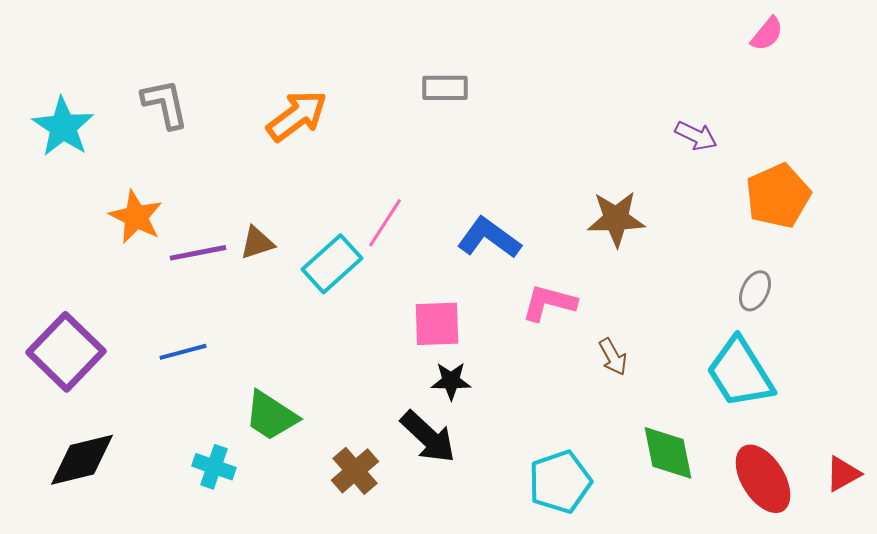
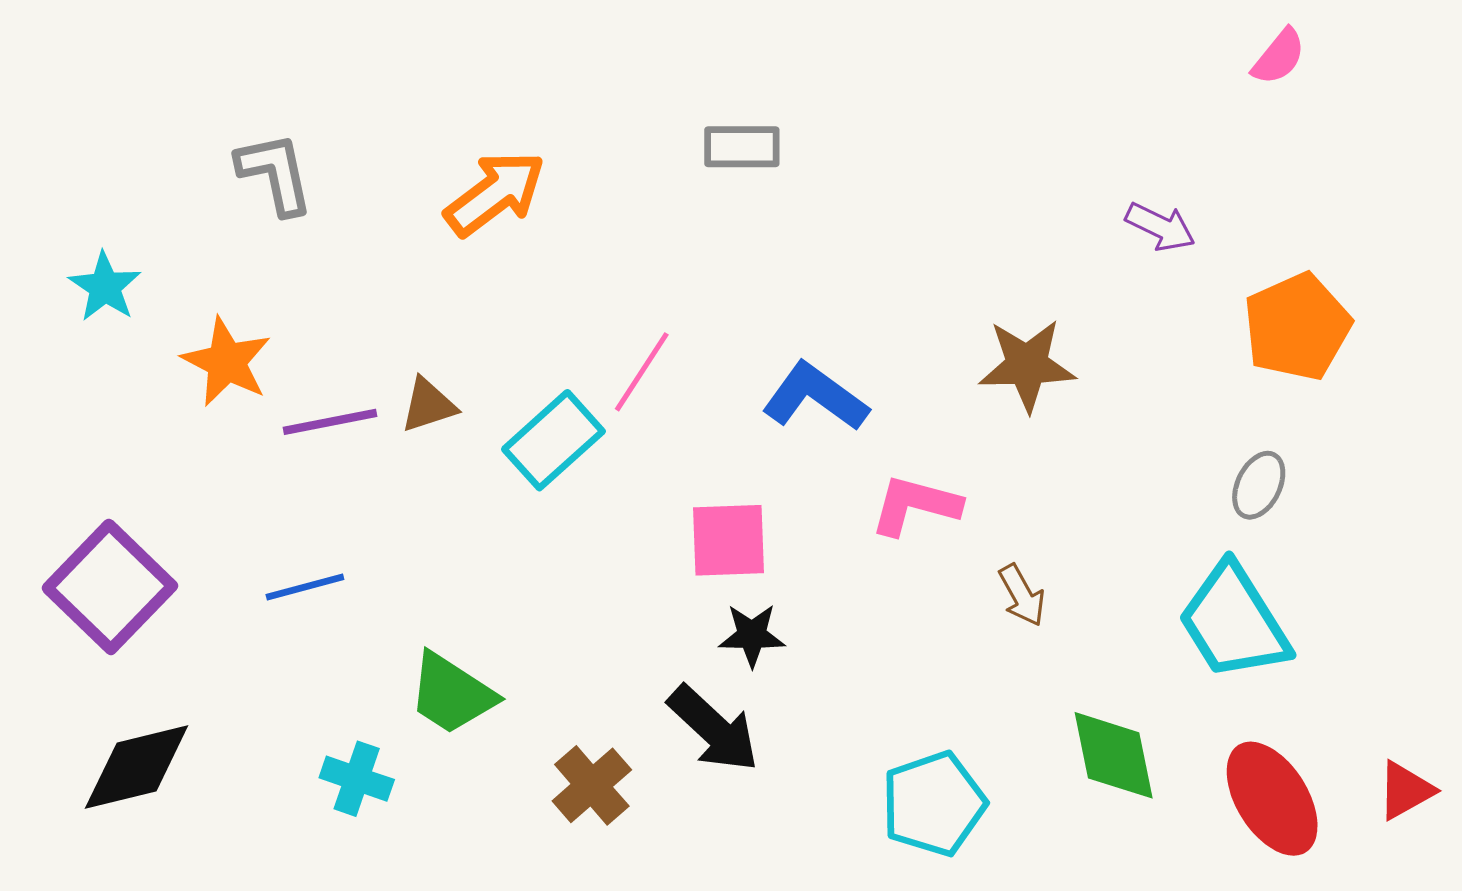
cyan star: (63, 127) -> (105, 287), moved, size x0.7

